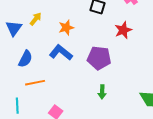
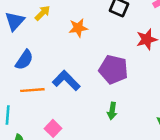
blue L-shape: (61, 53) -> (66, 81), moved

